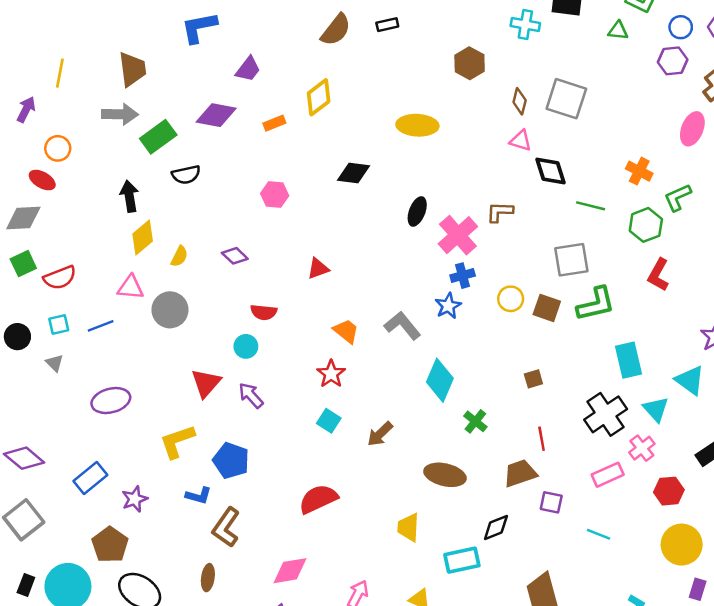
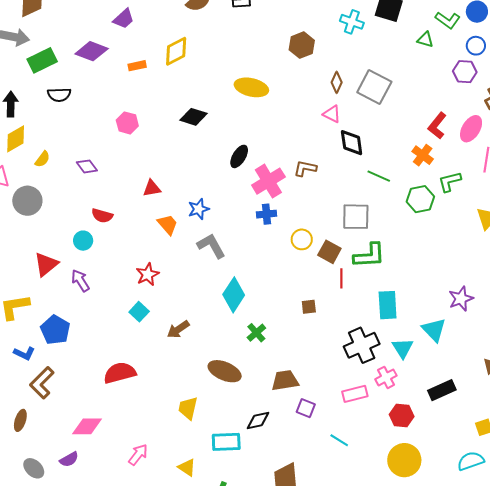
red L-shape: (658, 275) -> (437, 126), moved
blue star: (448, 306) -> (199, 209), moved
orange trapezoid: (346, 331) -> (168, 224), moved
red line: (542, 439) -> (341, 278), moved

